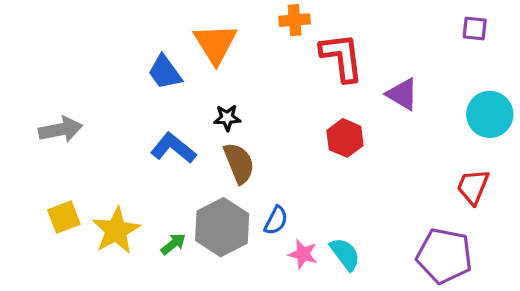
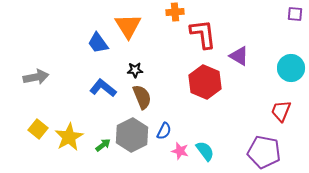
purple square: (475, 28) -> (295, 14), moved
red hexagon: (345, 138) -> (205, 82), size x1.5
yellow square: (64, 217) -> (38, 129), turned -30

